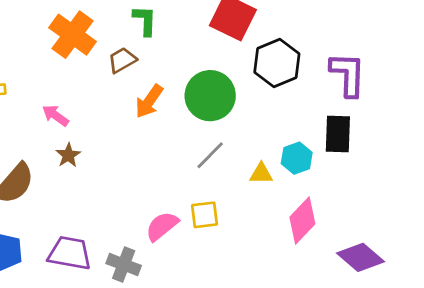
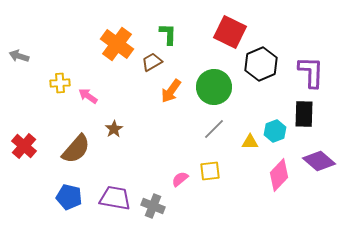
pink arrow: (55, 115) -> (88, 96), moved
pink semicircle: (162, 226) -> (180, 179), size x0.7
purple diamond: (361, 257) -> (319, 161), moved

